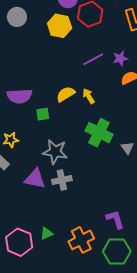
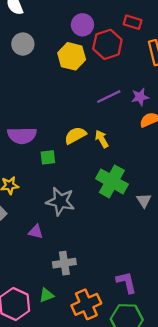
purple triangle: (35, 179) -> (36, 232), size x0.6
gray cross: (62, 180) -> (64, 263), moved

